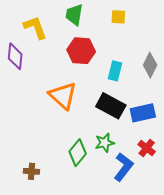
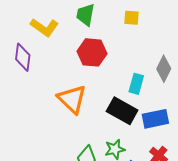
yellow L-shape: (35, 27) -> (44, 27), turned 144
cyan rectangle: (115, 71) -> (136, 84), moved

